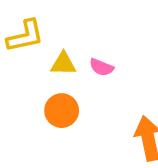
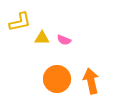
orange circle: (62, 111) -> (57, 79), moved, size x1.4

